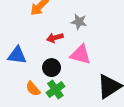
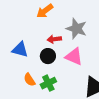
gray star: (79, 22) -> (76, 29), size x1.5
black circle: (52, 68) -> (48, 56), moved

